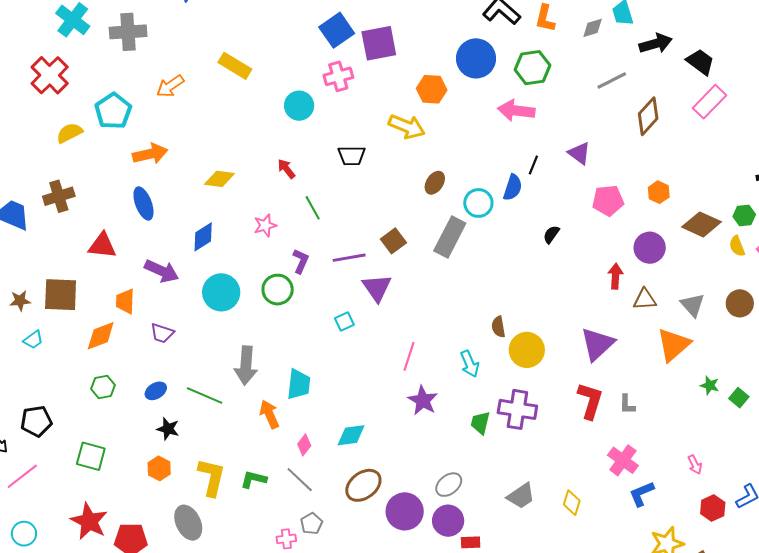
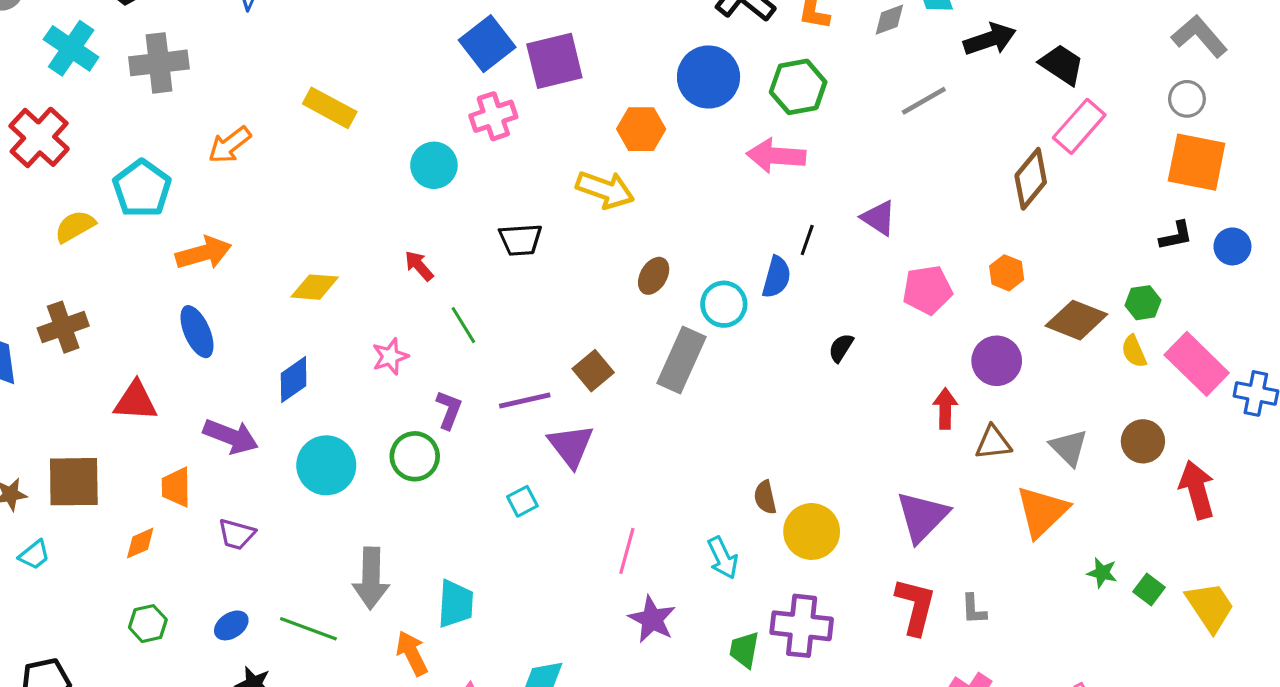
brown diamond: (648, 116) -> (1031, 179), moved
orange diamond: (101, 336) -> (140, 543), size x0.7

